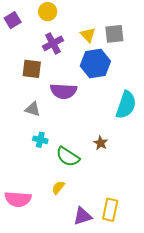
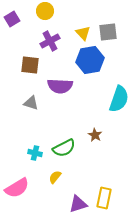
cyan cross: (40, 140) -> (35, 153), moved
green semicircle: (68, 157) -> (64, 148), turned -60
pink semicircle: (18, 199) -> (17, 188), turned -35

